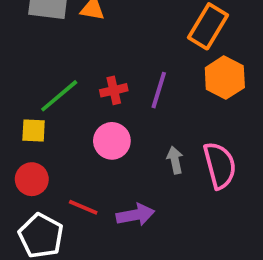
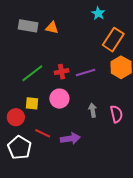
purple line: (159, 90) -> (86, 73), turned 54
yellow square: (34, 130) -> (32, 103), moved
pink semicircle: (220, 165) -> (116, 114), size x0.7

